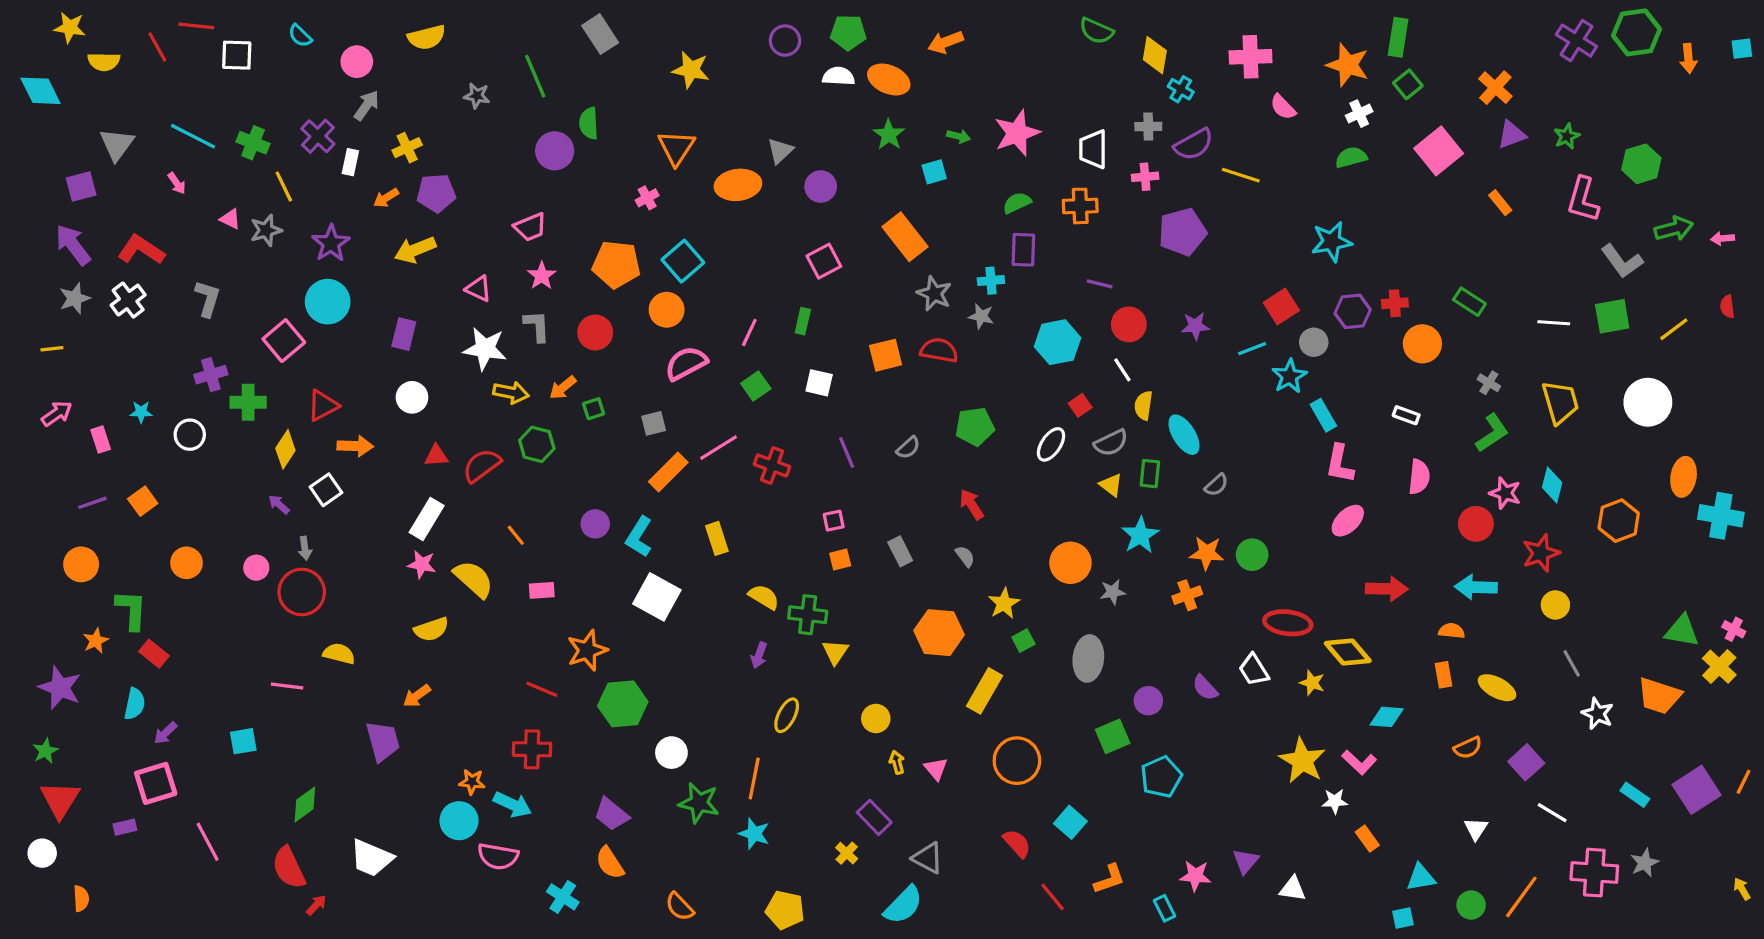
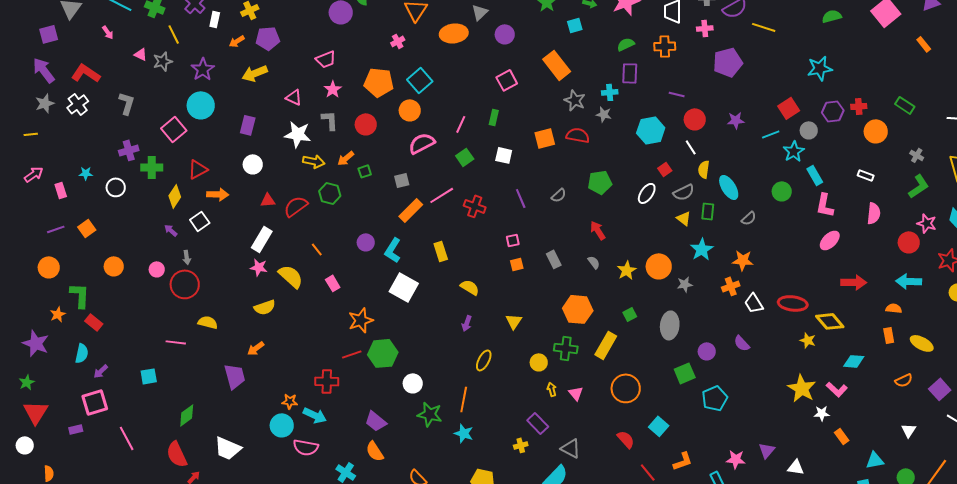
green circle: (1252, 555) -> (782, 191), moved
pink rectangle: (542, 590) -> (333, 283), turned 63
yellow star: (1004, 603) -> (627, 270), moved
green cross: (808, 615) -> (566, 348), moved
white trapezoid: (1254, 670) -> (754, 303), moved
red line: (542, 689) -> (352, 354), moved, turned -42
yellow cross: (847, 853) -> (521, 445), turned 32

